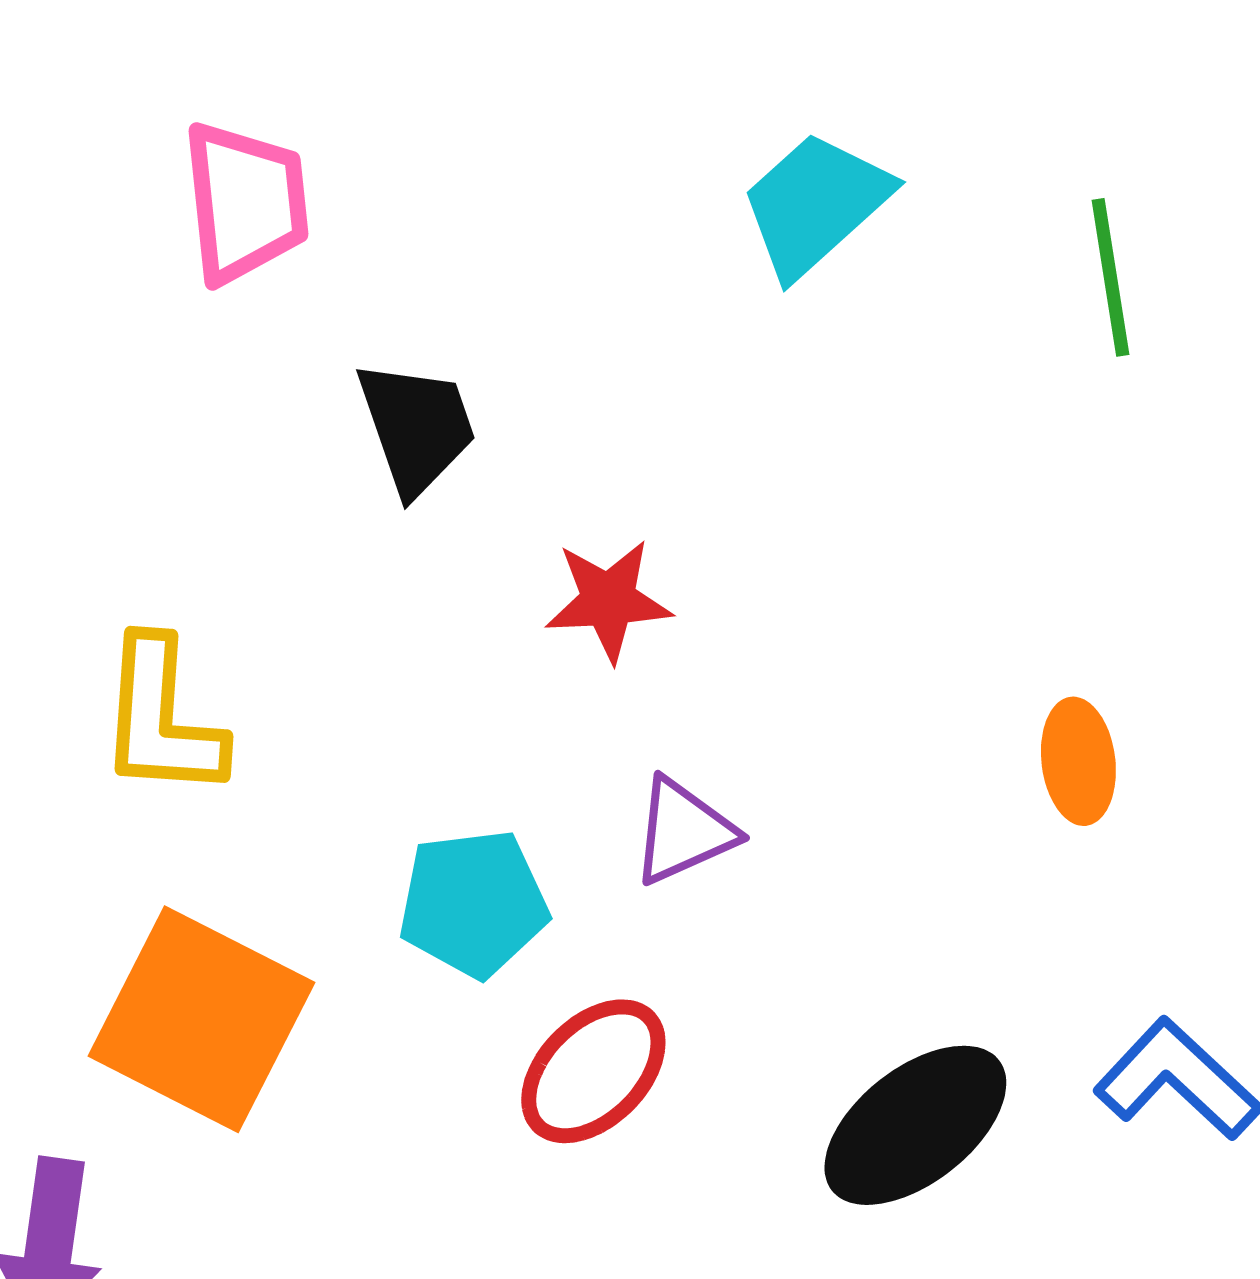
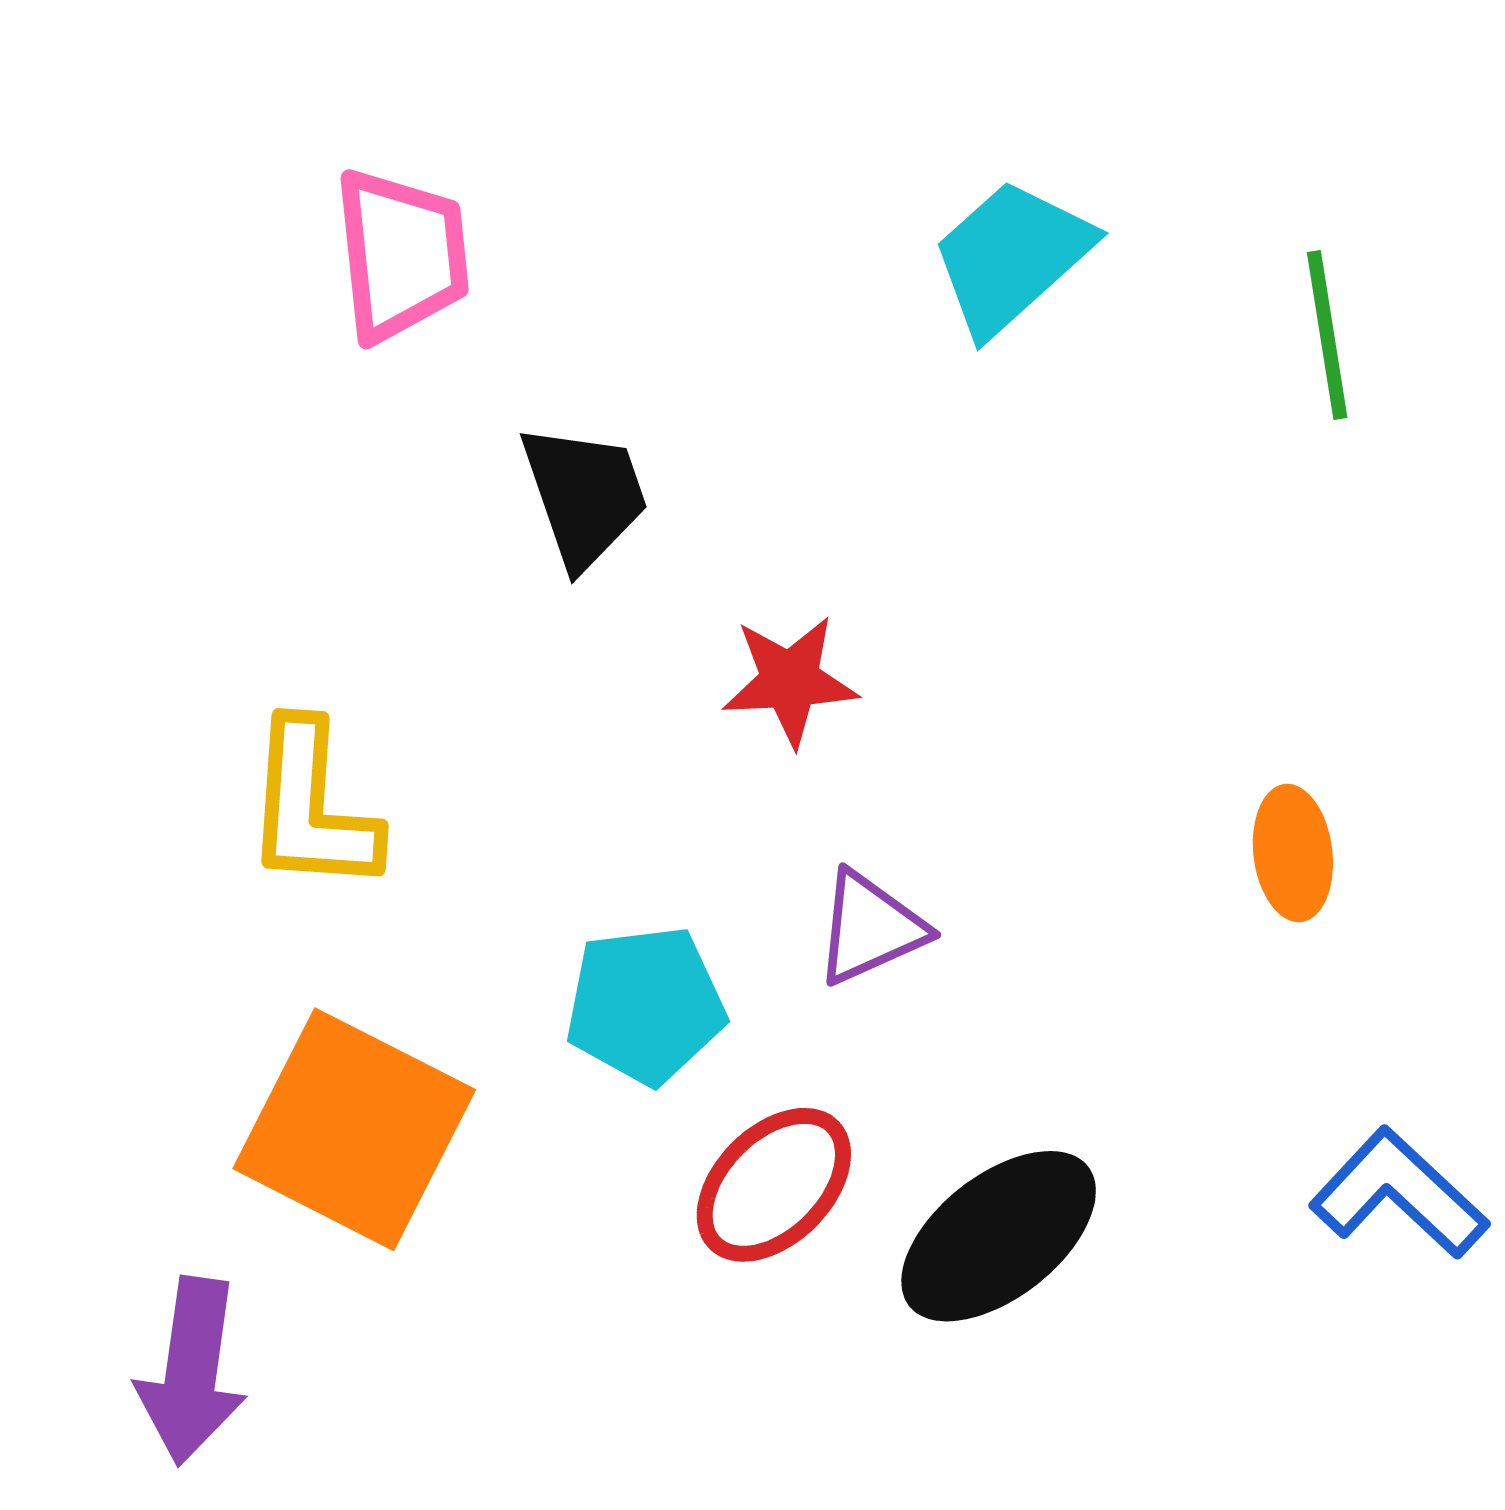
black ellipse: (915, 1125) -> (999, 1236), moved

